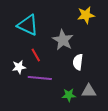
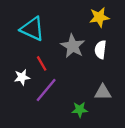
white semicircle: (78, 62) -> (100, 50), moved
purple line: (40, 78) -> (46, 90), turned -55
gray triangle: (89, 91) -> (103, 92), moved

